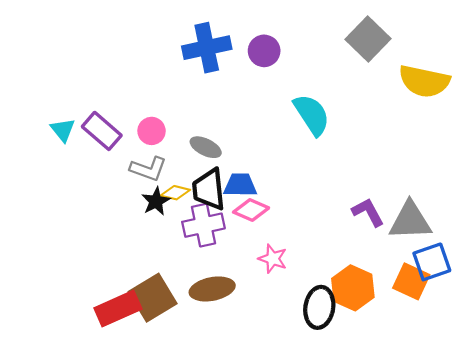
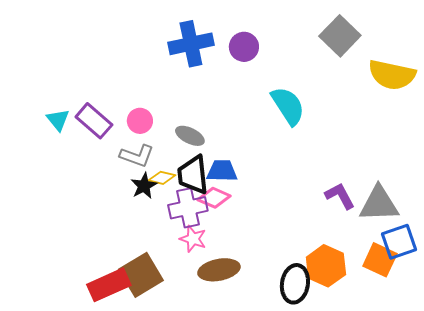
pink diamond: (251, 210) -> (214, 198), moved
pink star: (273, 259) -> (193, 239), moved
brown ellipse: (212, 289) -> (219, 270), moved

